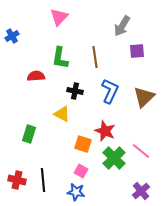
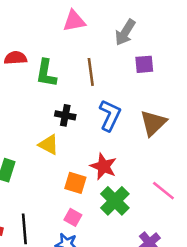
pink triangle: (59, 17) -> (74, 21), moved, turned 36
red semicircle: (36, 76) -> (15, 58), moved
pink line: (141, 151) -> (163, 191), moved

